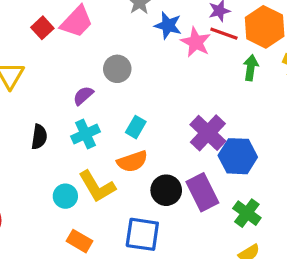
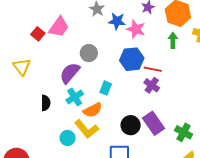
red line: (224, 34) -> (153, 69), moved
purple semicircle: (83, 96) -> (70, 73), size x1.6
purple cross: (208, 133) -> (152, 85), size x0.7
blue hexagon: (238, 156) -> (132, 59), moved
orange semicircle: (132, 161) -> (93, 110), moved

